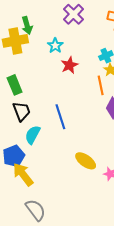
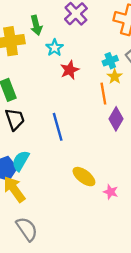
green arrow: (27, 25) -> (36, 25), moved
cyan semicircle: (33, 135) -> (21, 161), moved

